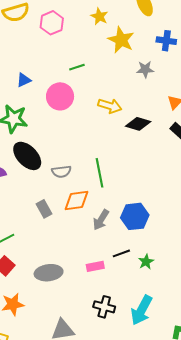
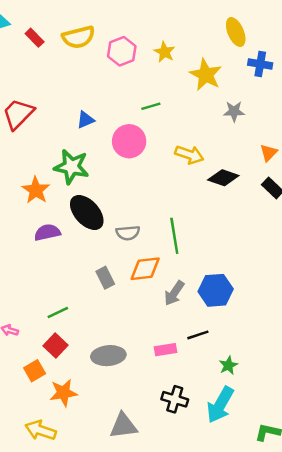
yellow star: (99, 16) -> (165, 52), moved
blue cross: (166, 41) -> (260, 64), moved
green star: (146, 262) -> (228, 365), moved

